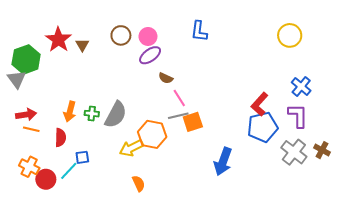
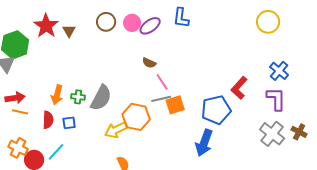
purple ellipse: (150, 55) -> (150, 26), moved
blue pentagon: (263, 127) -> (216, 110), moved
blue square: (82, 157) -> (69, 123), moved

